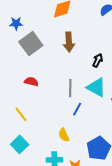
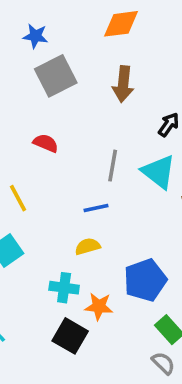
blue line: (77, 109) -> (96, 208), moved, turned 40
yellow semicircle: (64, 135) -> (88, 246), turned 88

